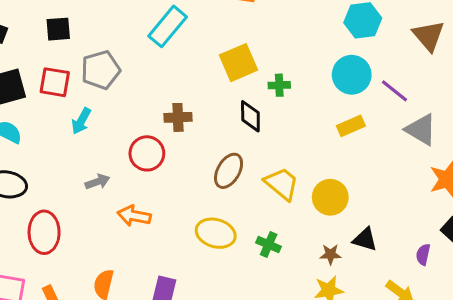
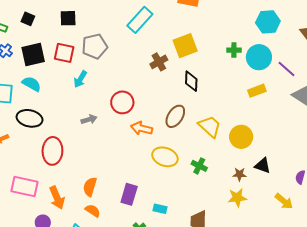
green cross: (279, 85) -> (234, 50), moved
brown cross: (178, 117) -> (159, 62), moved, turned -30
orange arrow: (134, 216) -> (141, 128), moved

